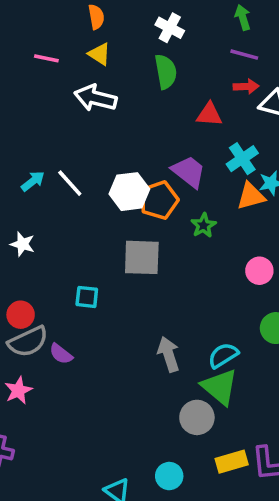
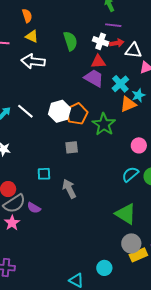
white cross: (170, 28) -> (101, 41), moved
purple trapezoid: (189, 172) -> (94, 78), moved
green star: (204, 225) -> (104, 124), size x1.6
gray square: (142, 257) -> (72, 147), size x0.6
gray arrow: (169, 354) -> (69, 189), moved
cyan semicircle: (223, 355) -> (130, 174), moved
pink star: (18, 390) -> (12, 223), moved
gray circle: (197, 417) -> (131, 243), moved

